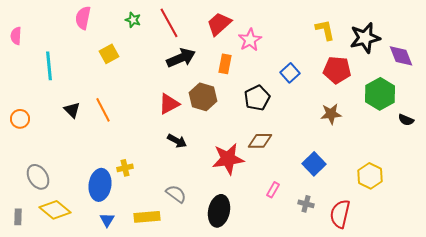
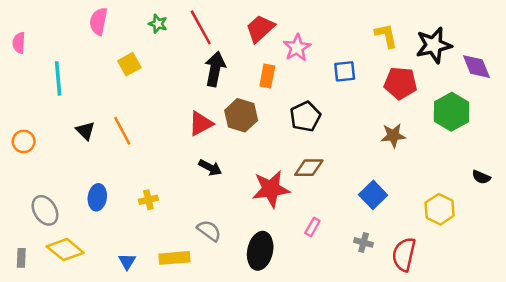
black arrow: (181, 58) -> (215, 69), turned -56
blue square: (290, 73) -> (345, 71), moved, turned 36
black semicircle: (406, 120) -> (481, 177), moved
blue ellipse: (100, 185) -> (97, 197), moved, size x0.7
pink rectangle: (273, 190) -> (312, 227), moved

